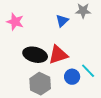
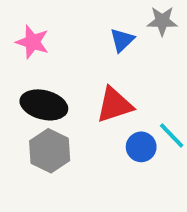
black ellipse: (35, 55) -> (44, 105), moved
gray hexagon: (40, 84) -> (50, 151), moved

